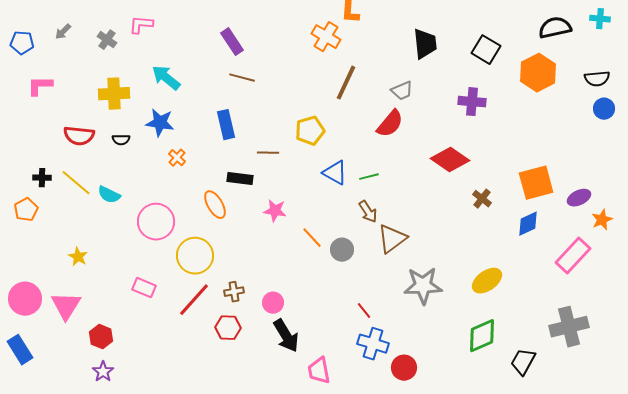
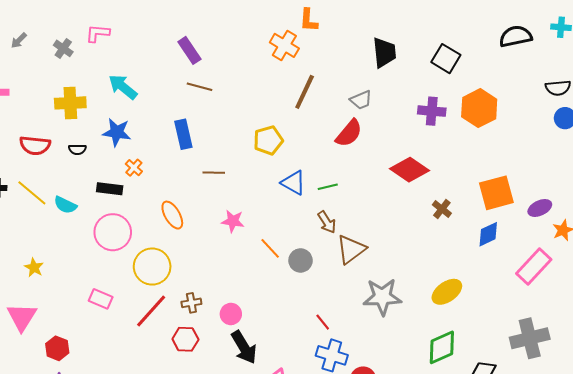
orange hexagon: (538, 73) -> (479, 108), moved
brown line: (268, 153) -> (214, 173), moved
black rectangle: (240, 179) -> (110, 189), moved

